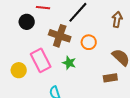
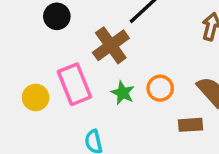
brown cross: (60, 36) -> (111, 45), turned 30
orange circle: (89, 42) -> (160, 88), moved

